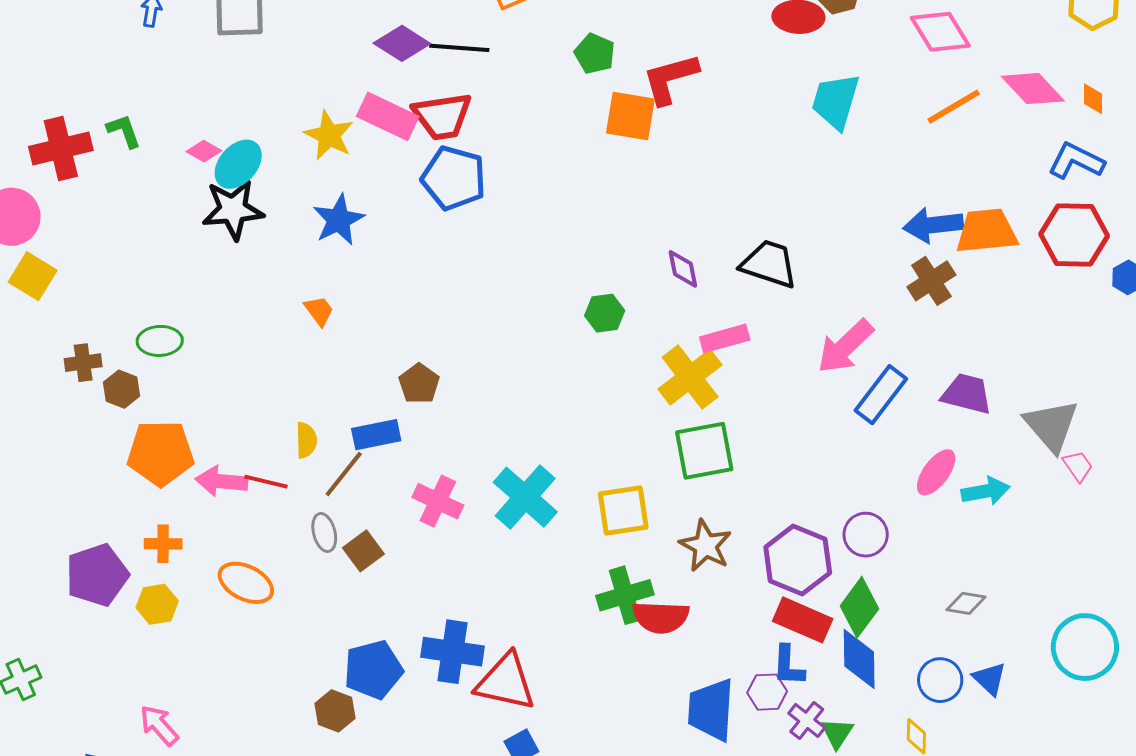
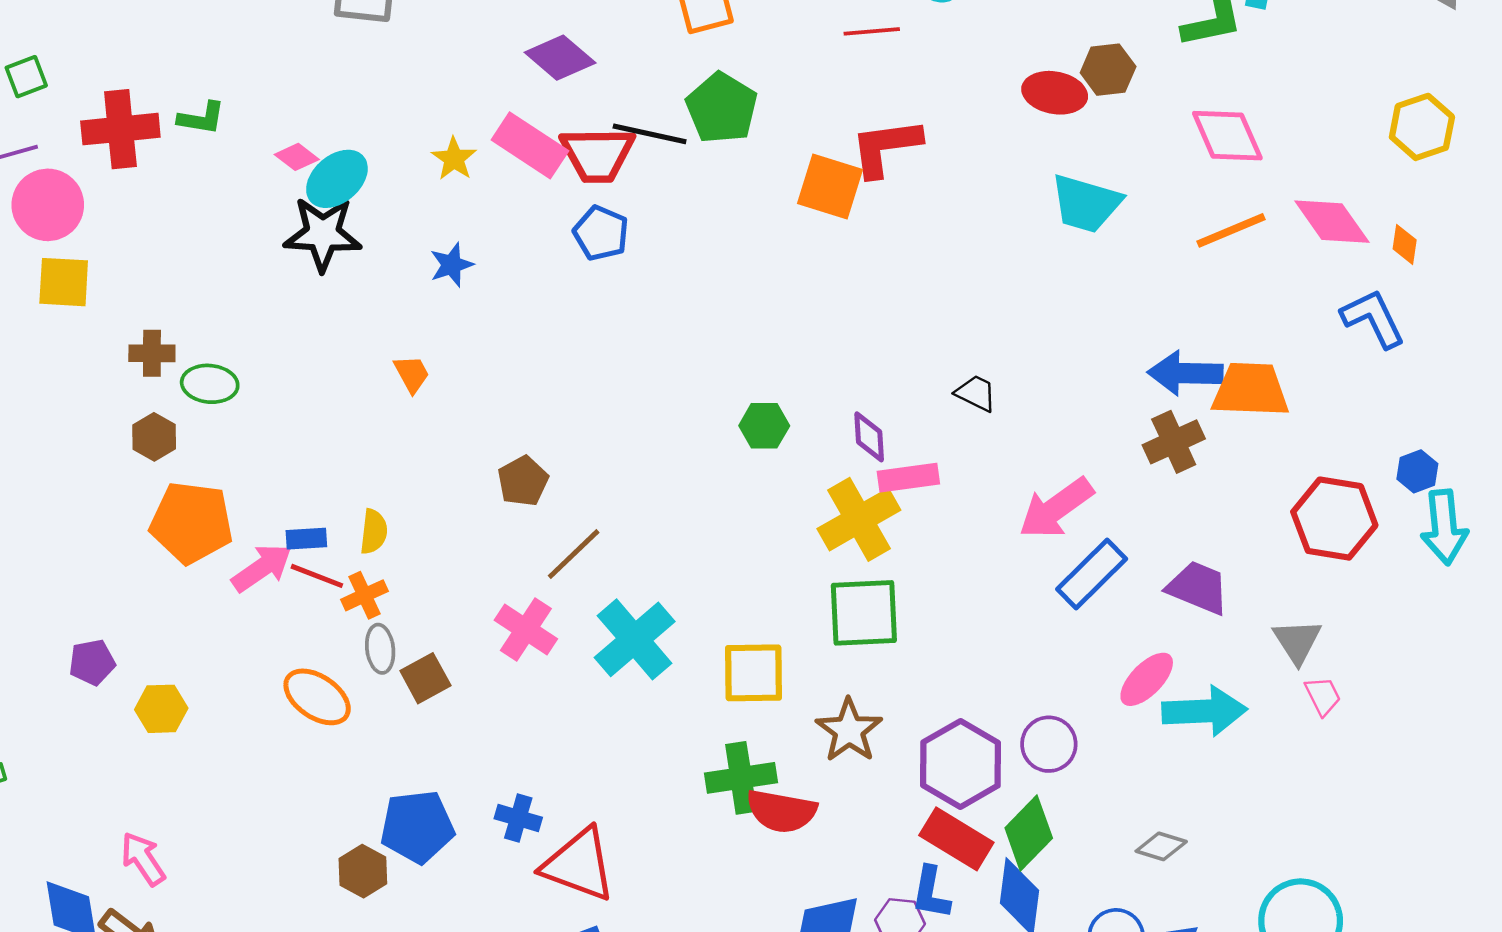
black line: (459, 48) -> (650, 134), moved
green pentagon: (595, 54) -> (722, 108), moved, size x1.4
cyan trapezoid: (835, 101) -> (1086, 203), turned -98
green L-shape: (124, 131) -> (201, 118), turned 111
yellow star: (329, 135) -> (454, 159), size x0.7
blue L-shape: (1076, 161) -> (1373, 318), turned 30
blue pentagon: (454, 178) -> (601, 233), size x0.7
blue star: (339, 220) -> (452, 265), size x0.7
red hexagon: (1074, 235) -> (1334, 519), moved
black trapezoid: (769, 264) -> (976, 393), size x0.6
purple diamond: (683, 269) -> (869, 437), moved
yellow square: (33, 276) -> (64, 282), turned -36
brown cross: (83, 363) -> (152, 353), moved
gray triangle: (1051, 426) -> (1297, 641), size x0.7
blue rectangle: (376, 435) -> (306, 539), moved, size x0.7
brown line: (344, 474) -> (574, 554), moved
pink arrow: (221, 481) -> (262, 568), turned 132
cyan arrow: (985, 491) -> (1204, 711), size x1.4
orange cross: (163, 544) -> (365, 595), moved, turned -33
purple pentagon: (97, 575) -> (92, 662), size x0.6
orange ellipse: (246, 583) -> (317, 697), moved
blue cross: (452, 652) -> (518, 818), size x0.6

